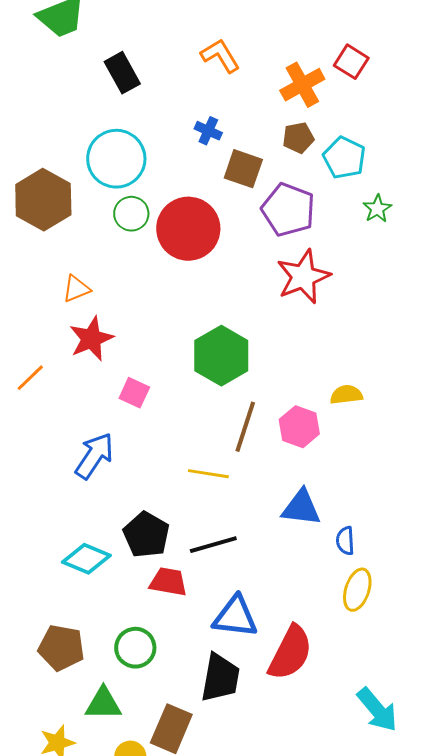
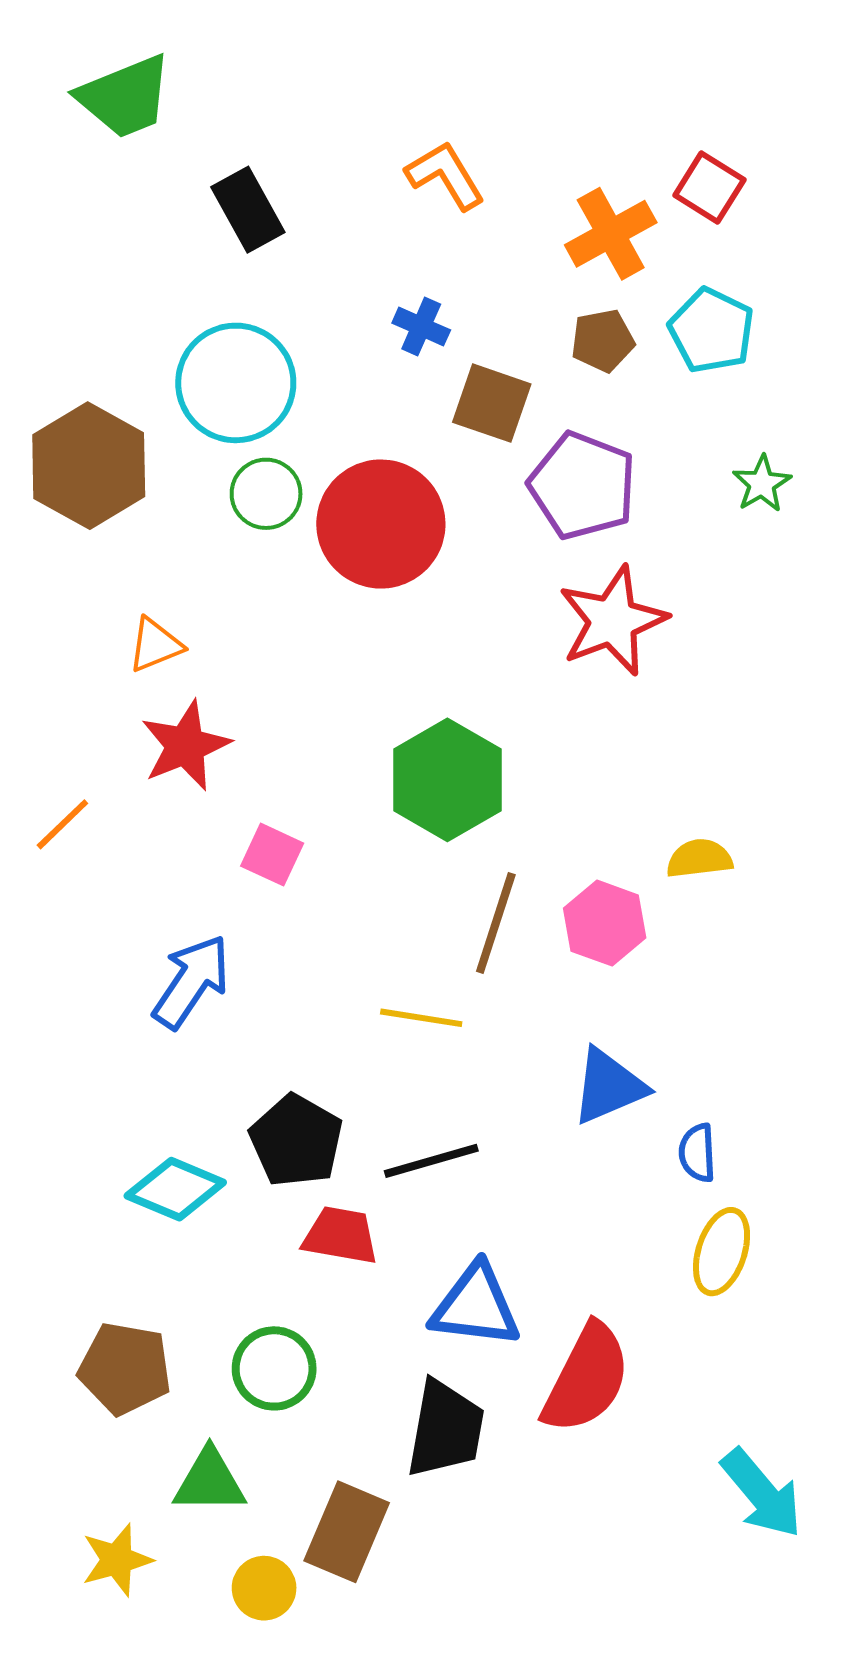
cyan pentagon: (344, 158) -> (711, 331), moved
blue triangle: (301, 508) -> (609, 1086), turned -30

